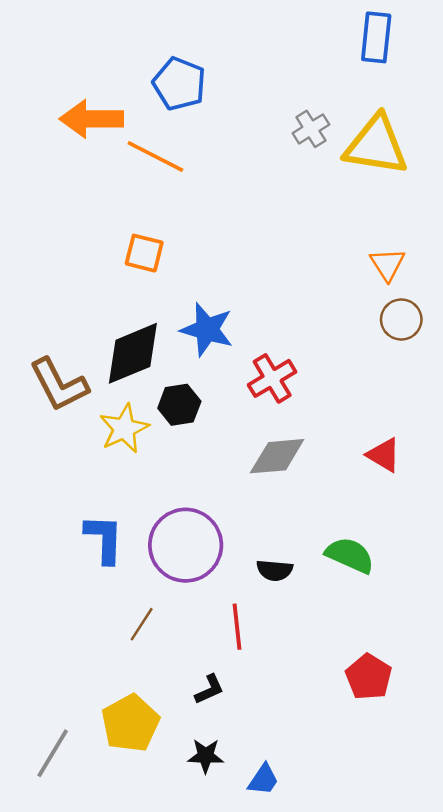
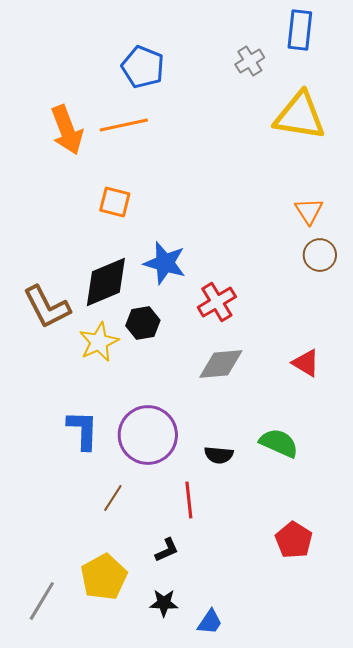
orange arrow: (92, 119) -> (67, 130), moved, turned -111
gray cross: (311, 129) -> (250, 61), moved
orange line: (155, 156) -> (124, 125), turned -39

